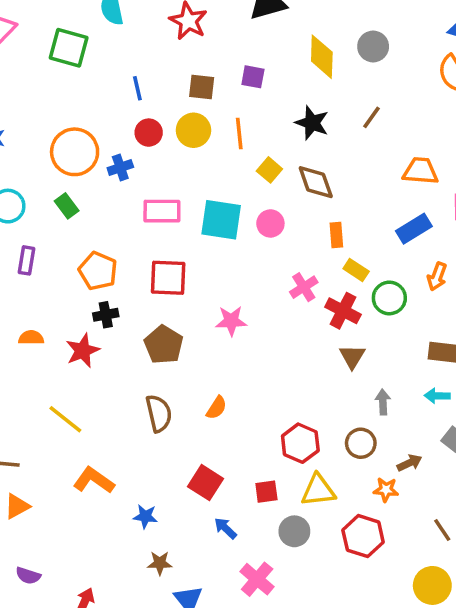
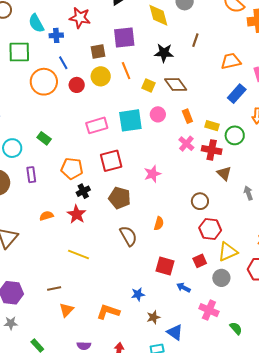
purple square: (253, 77) -> (124, 37), size x1.6
orange circle: (75, 152) -> (44, 82), moved
blue cross: (120, 168) -> (56, 35), moved, turned 32
orange rectangle: (336, 235) -> (187, 116), moved
brown circle: (361, 443) -> (200, 201), moved
orange L-shape: (94, 480) -> (108, 312), moved

